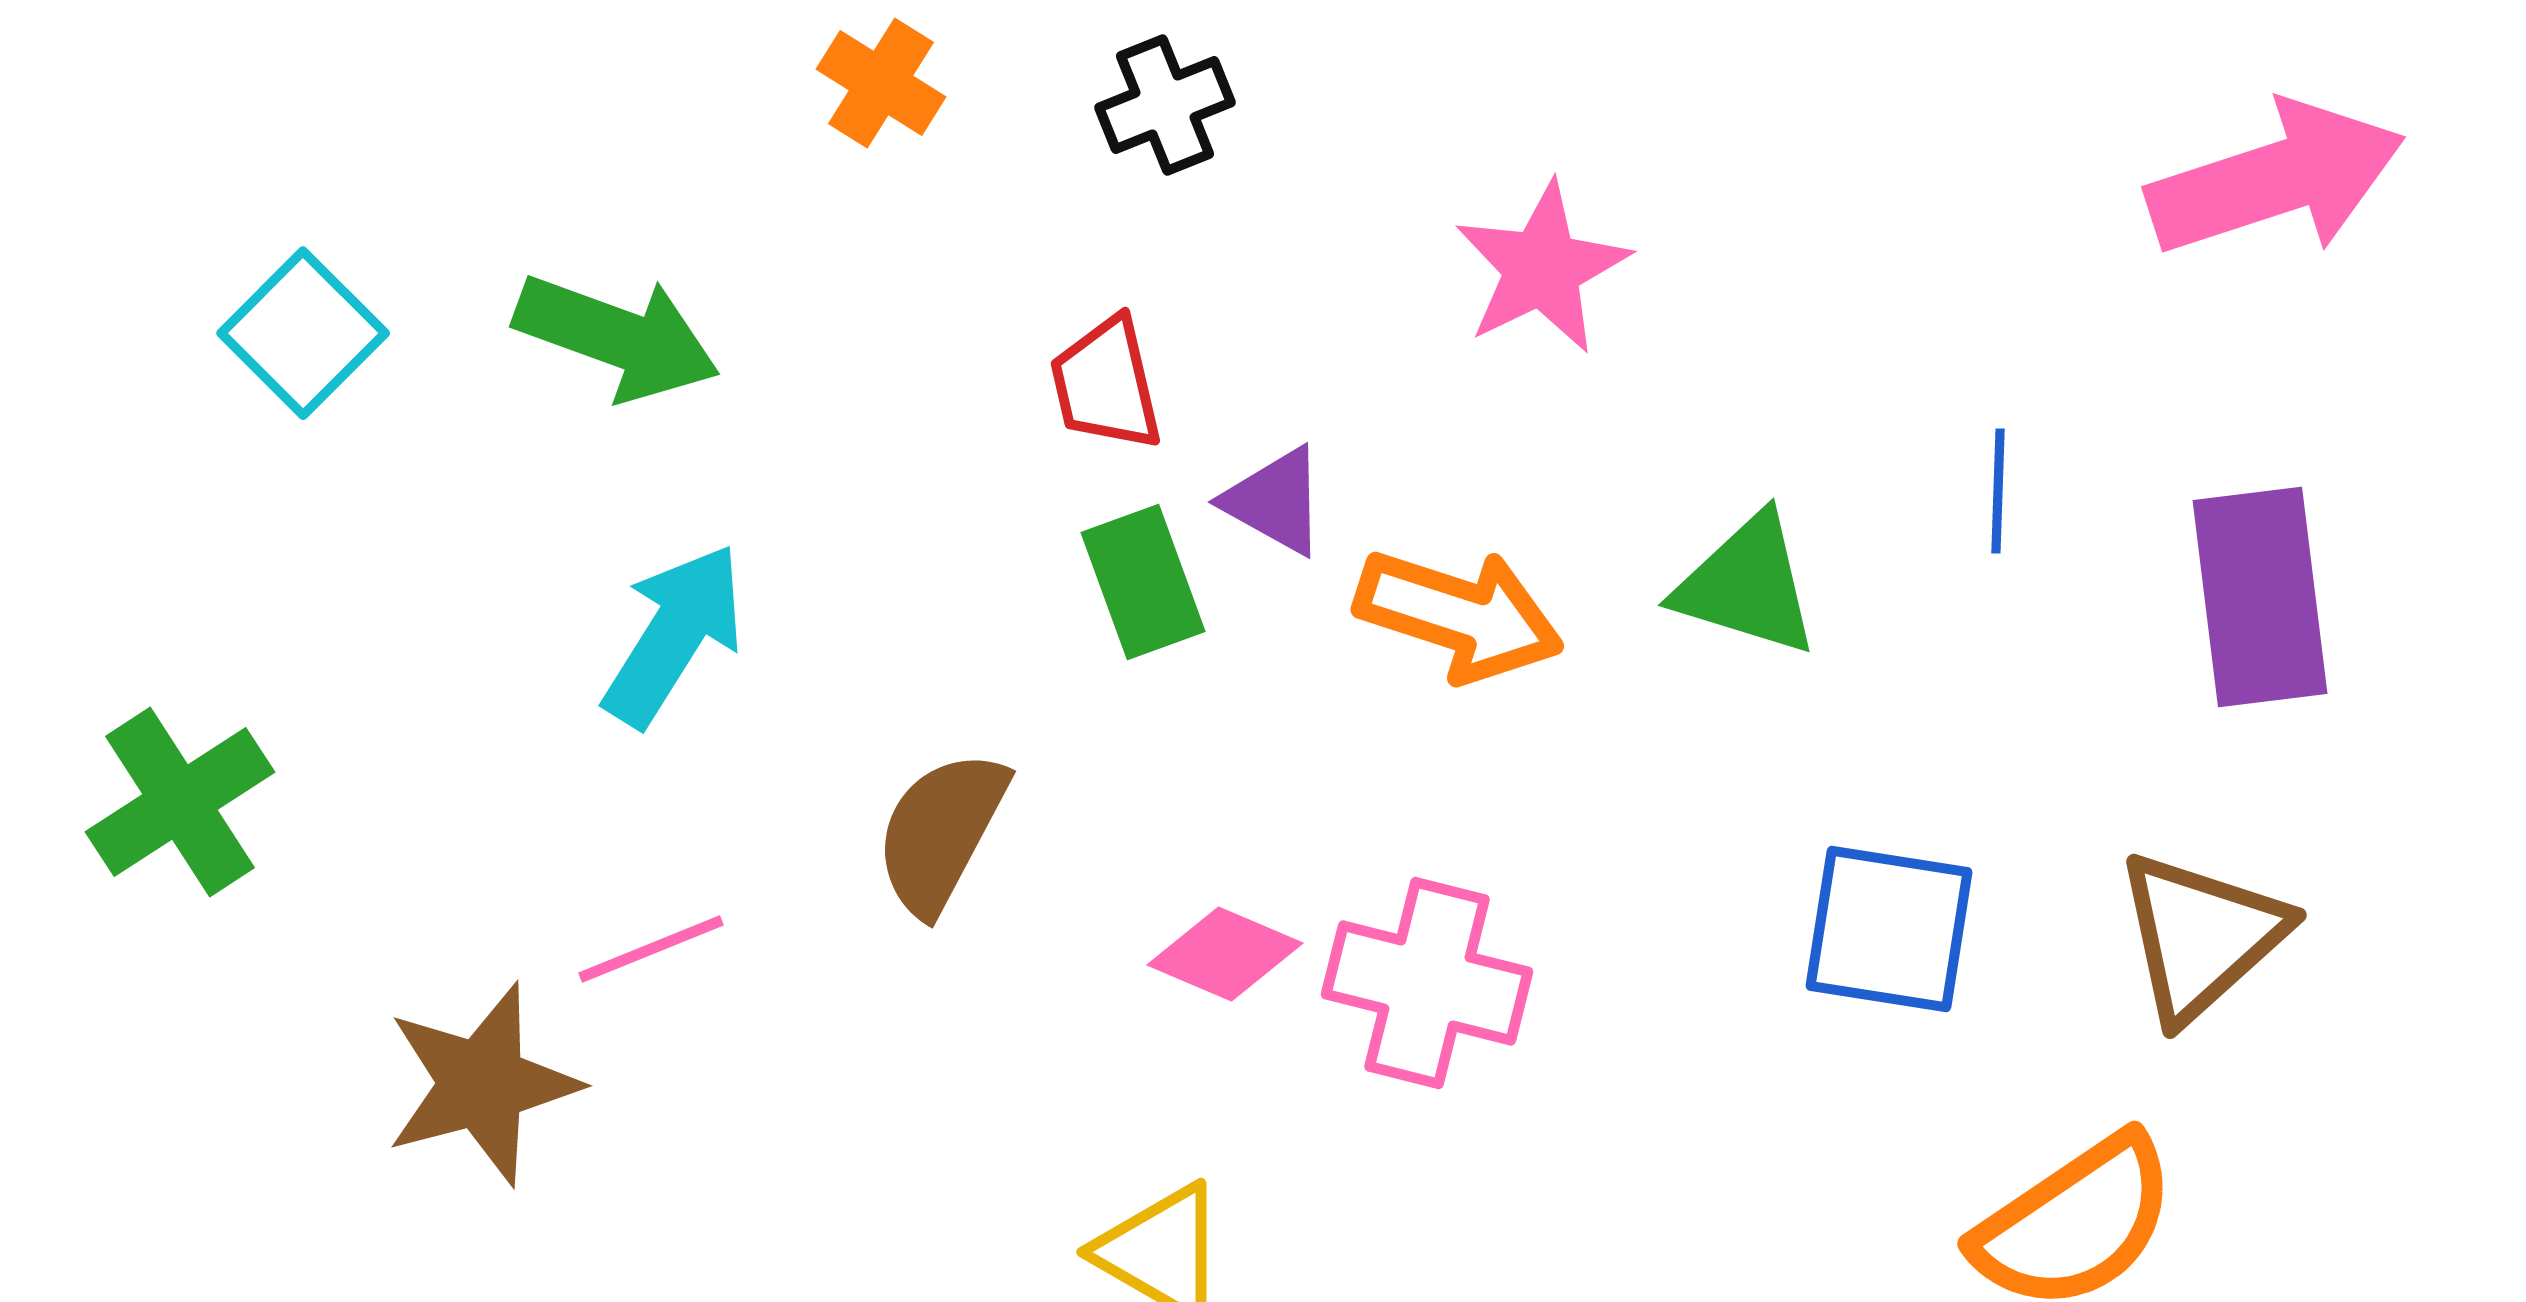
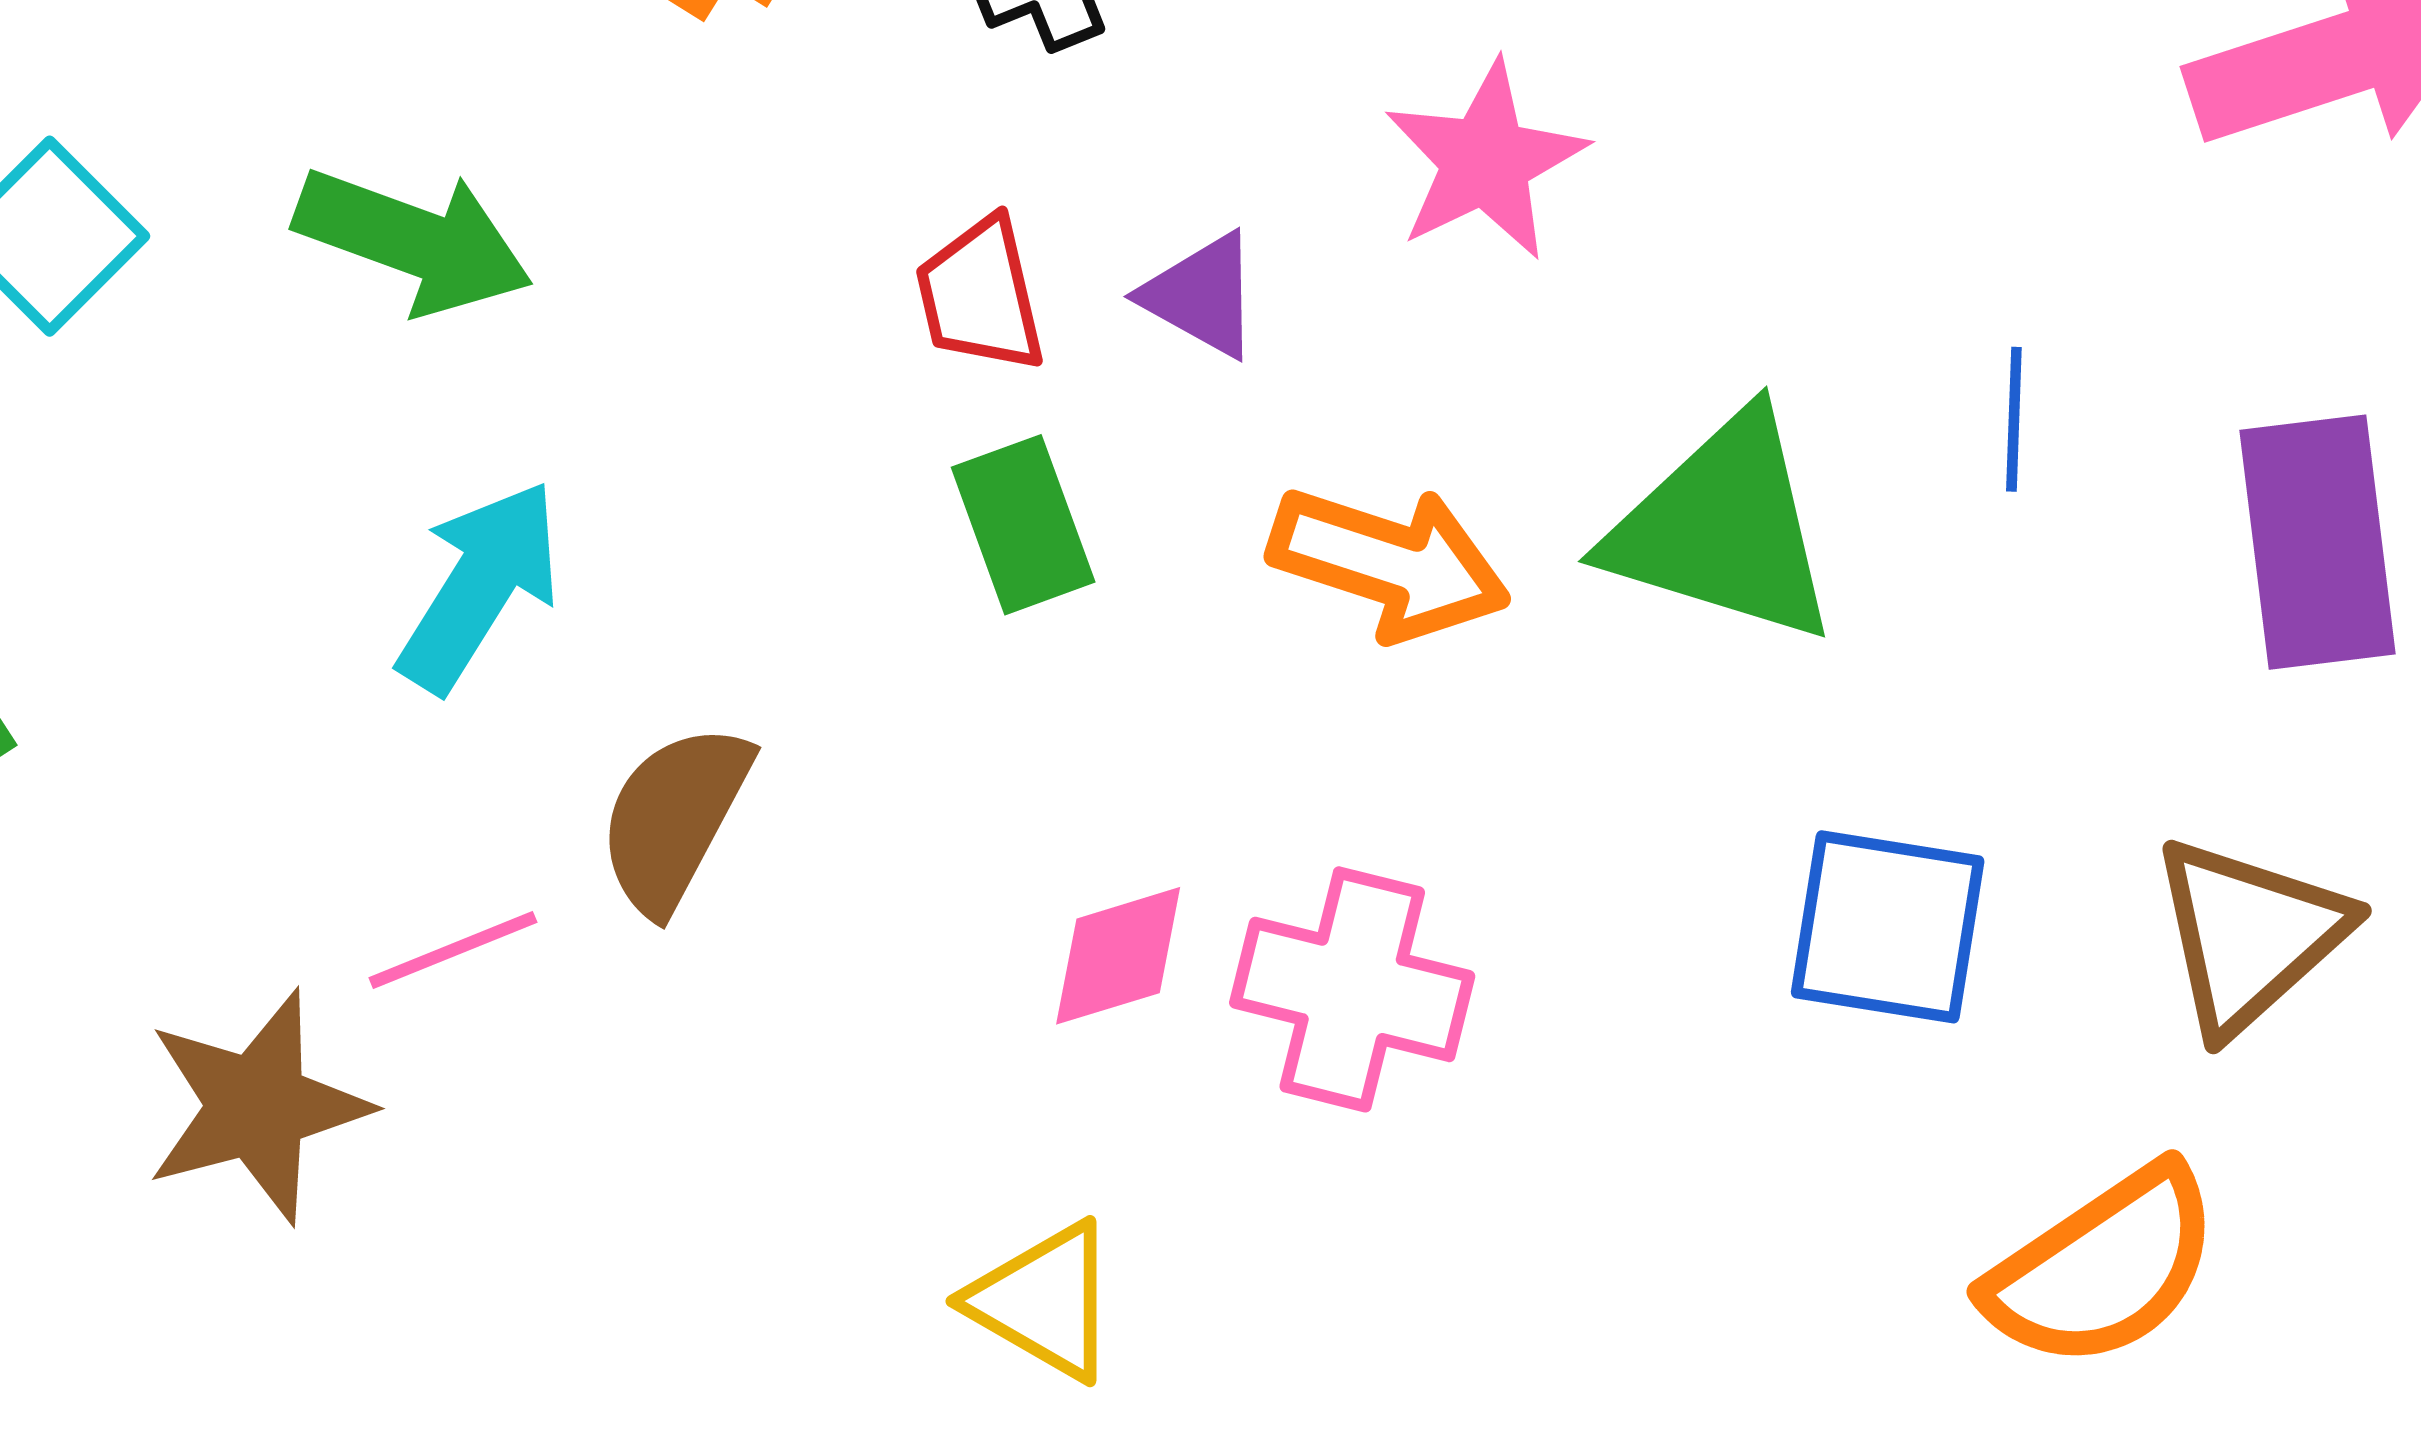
purple triangle: (1275, 501) -> (1202, 295), moved
green triangle: (1747, 585) -> (1723, 528), size x1.4
brown semicircle: (941, 832) -> (674, 818), moved
pink diamond: (1225, 954) -> (1118, 956), turned -40

